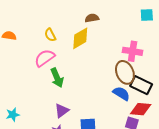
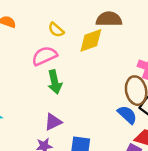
brown semicircle: (92, 18) -> (109, 19), size x1.5
yellow semicircle: (50, 35) -> (56, 30), turned -32

